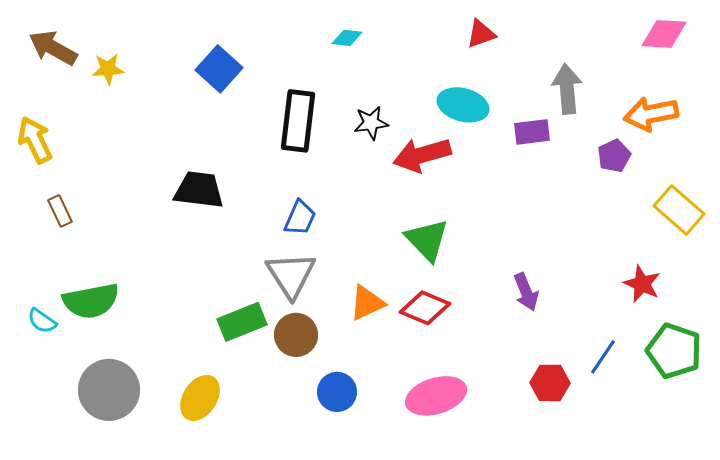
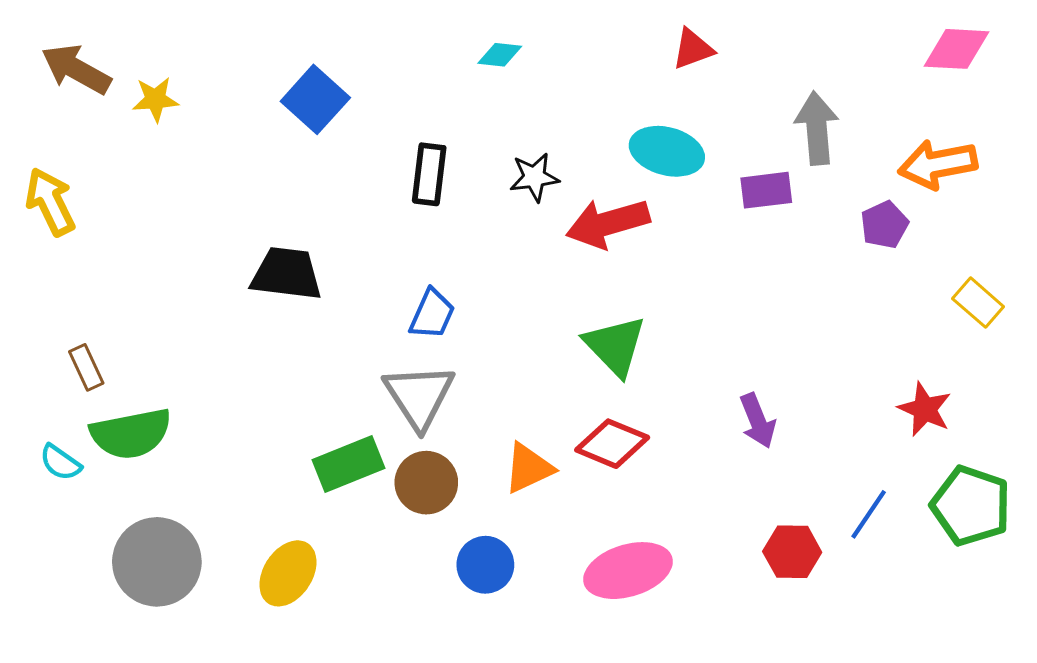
black rectangle: (298, 121) -> (429, 174), size x0.7
yellow rectangle: (679, 210) -> (978, 303), size x0.7
brown rectangle: (60, 211) -> (86, 367), moved
orange triangle: (367, 303) -> (529, 468), moved

